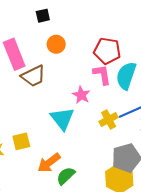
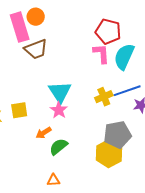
orange circle: (56, 44) -> (36, 17), moved
pink star: (81, 95) -> (59, 110), moved
orange arrow: (49, 163) -> (44, 133), size x0.7

